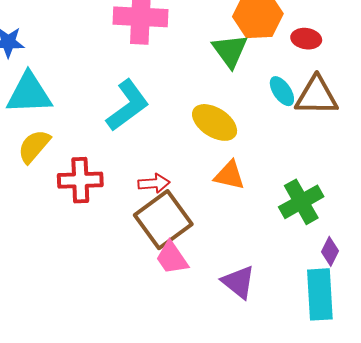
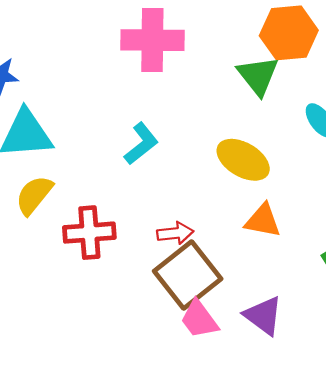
cyan L-shape: (128, 105) -> (141, 144), size x0.7
purple triangle: (238, 282) -> (263, 316), moved

